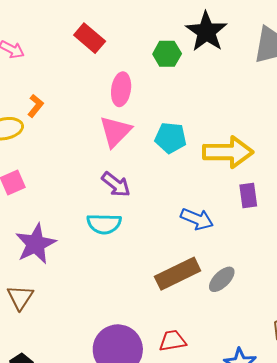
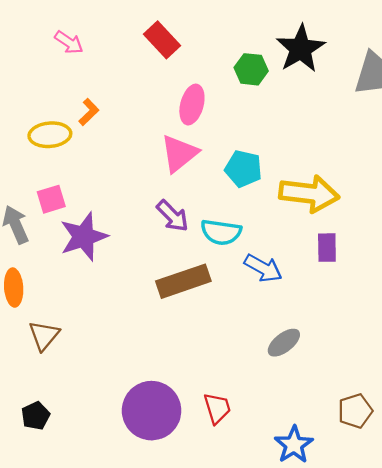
cyan semicircle: (104, 224) -> (221, 232), moved
purple star: (36, 244) -> (84, 237), moved
brown rectangle: (178, 274) -> (183, 281), moved
red trapezoid: (173, 341) -> (217, 408), turned 76

